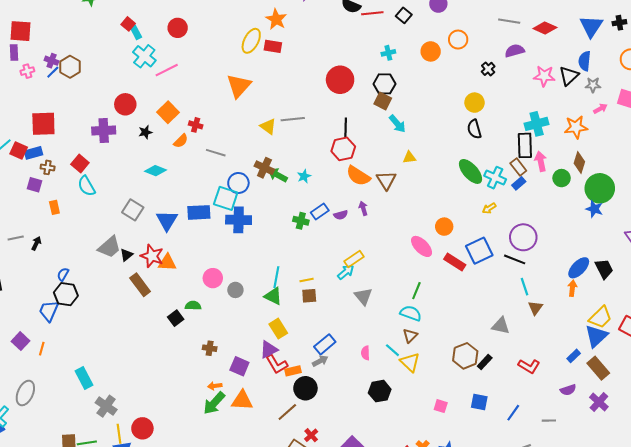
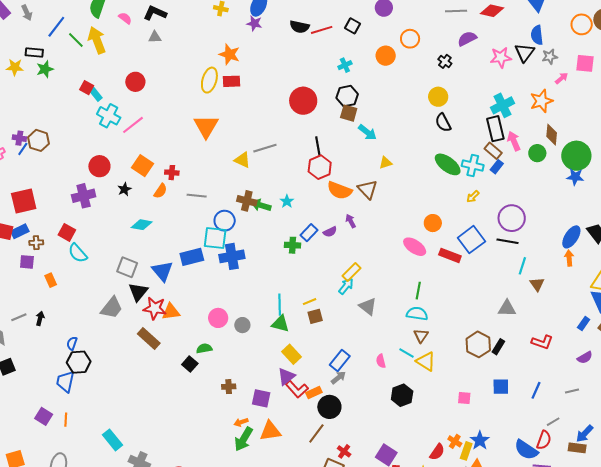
black triangle: (127, 255) -> (138, 292), moved, size x1.5
cyan line: (524, 287) -> (522, 266), turned 48

